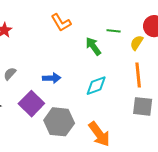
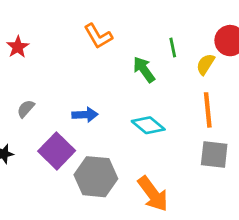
green line: (114, 31) -> (173, 48), turned 72
cyan diamond: (96, 86) -> (148, 125), turned 60

